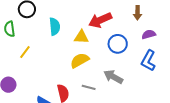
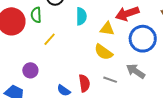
blue circle: (118, 44) -> (143, 39), size x1.4
yellow semicircle: (80, 60) -> (103, 52), turned -120

